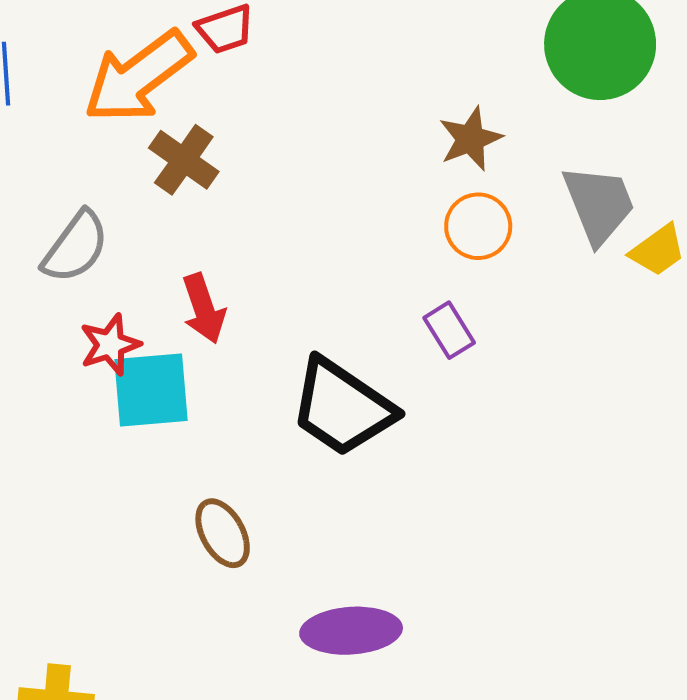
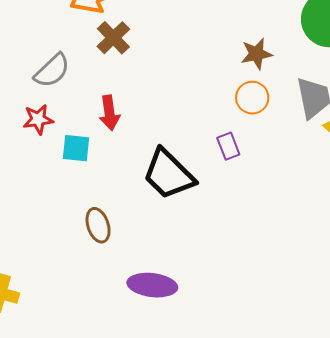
red star: (110, 345) -> (38, 119), moved
cyan square: (151, 390) -> (76, 148), size x0.7

